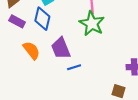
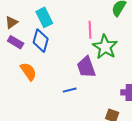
green star: (92, 24) -> (105, 47), moved
purple trapezoid: (61, 48) -> (86, 67), moved

